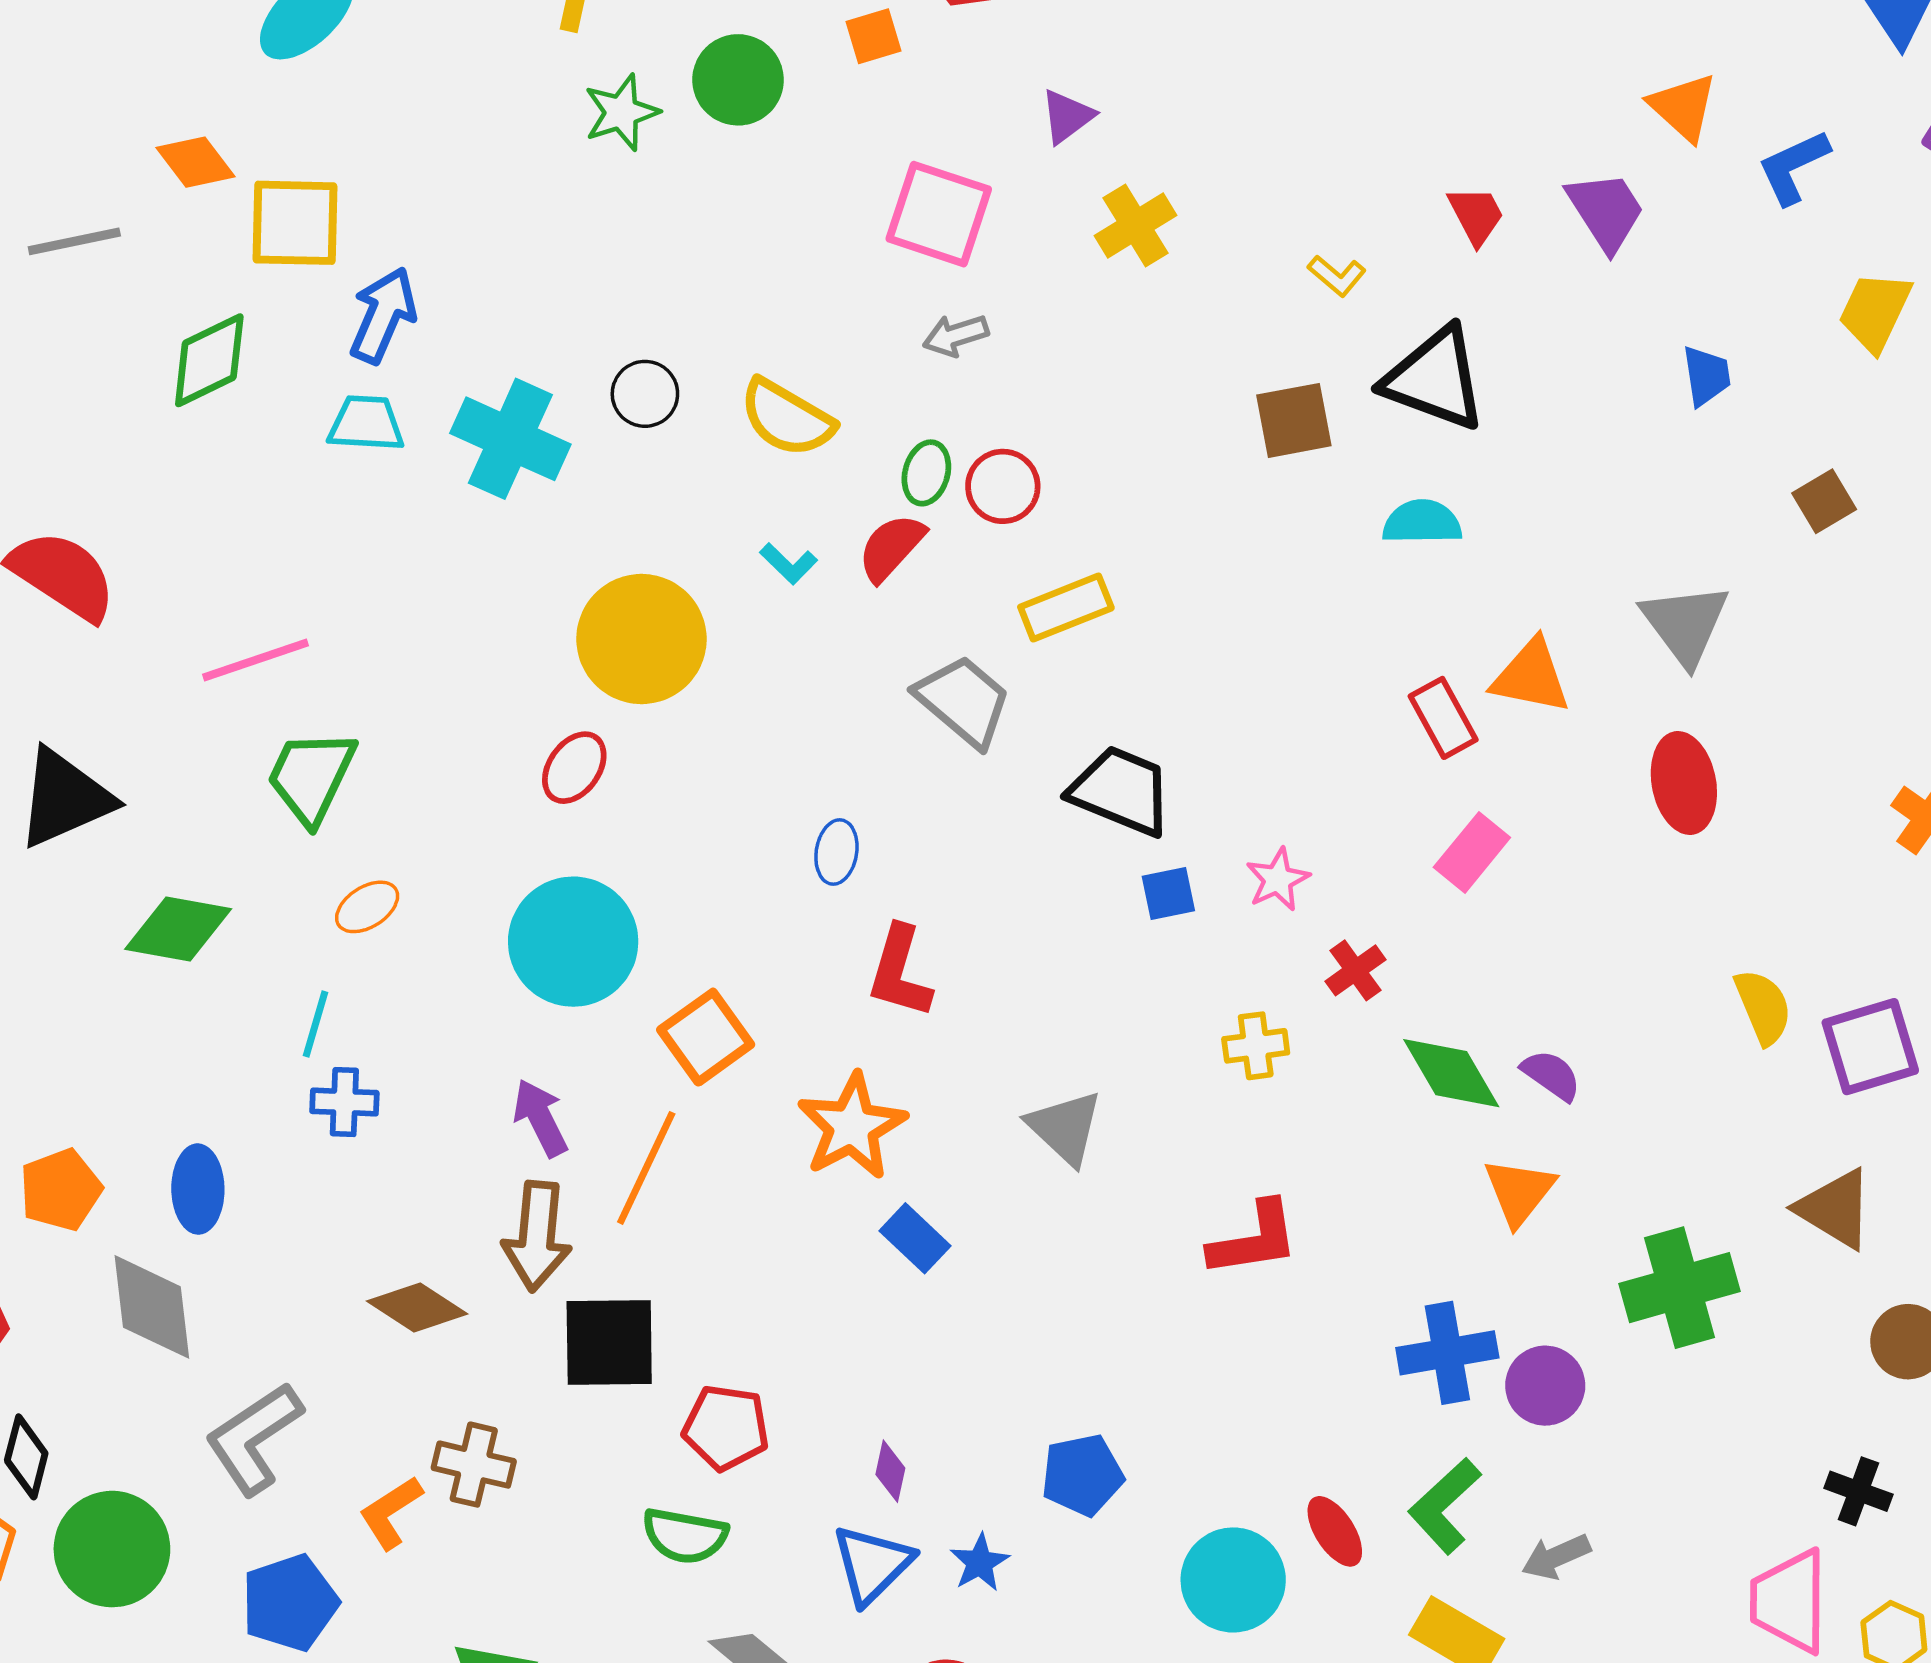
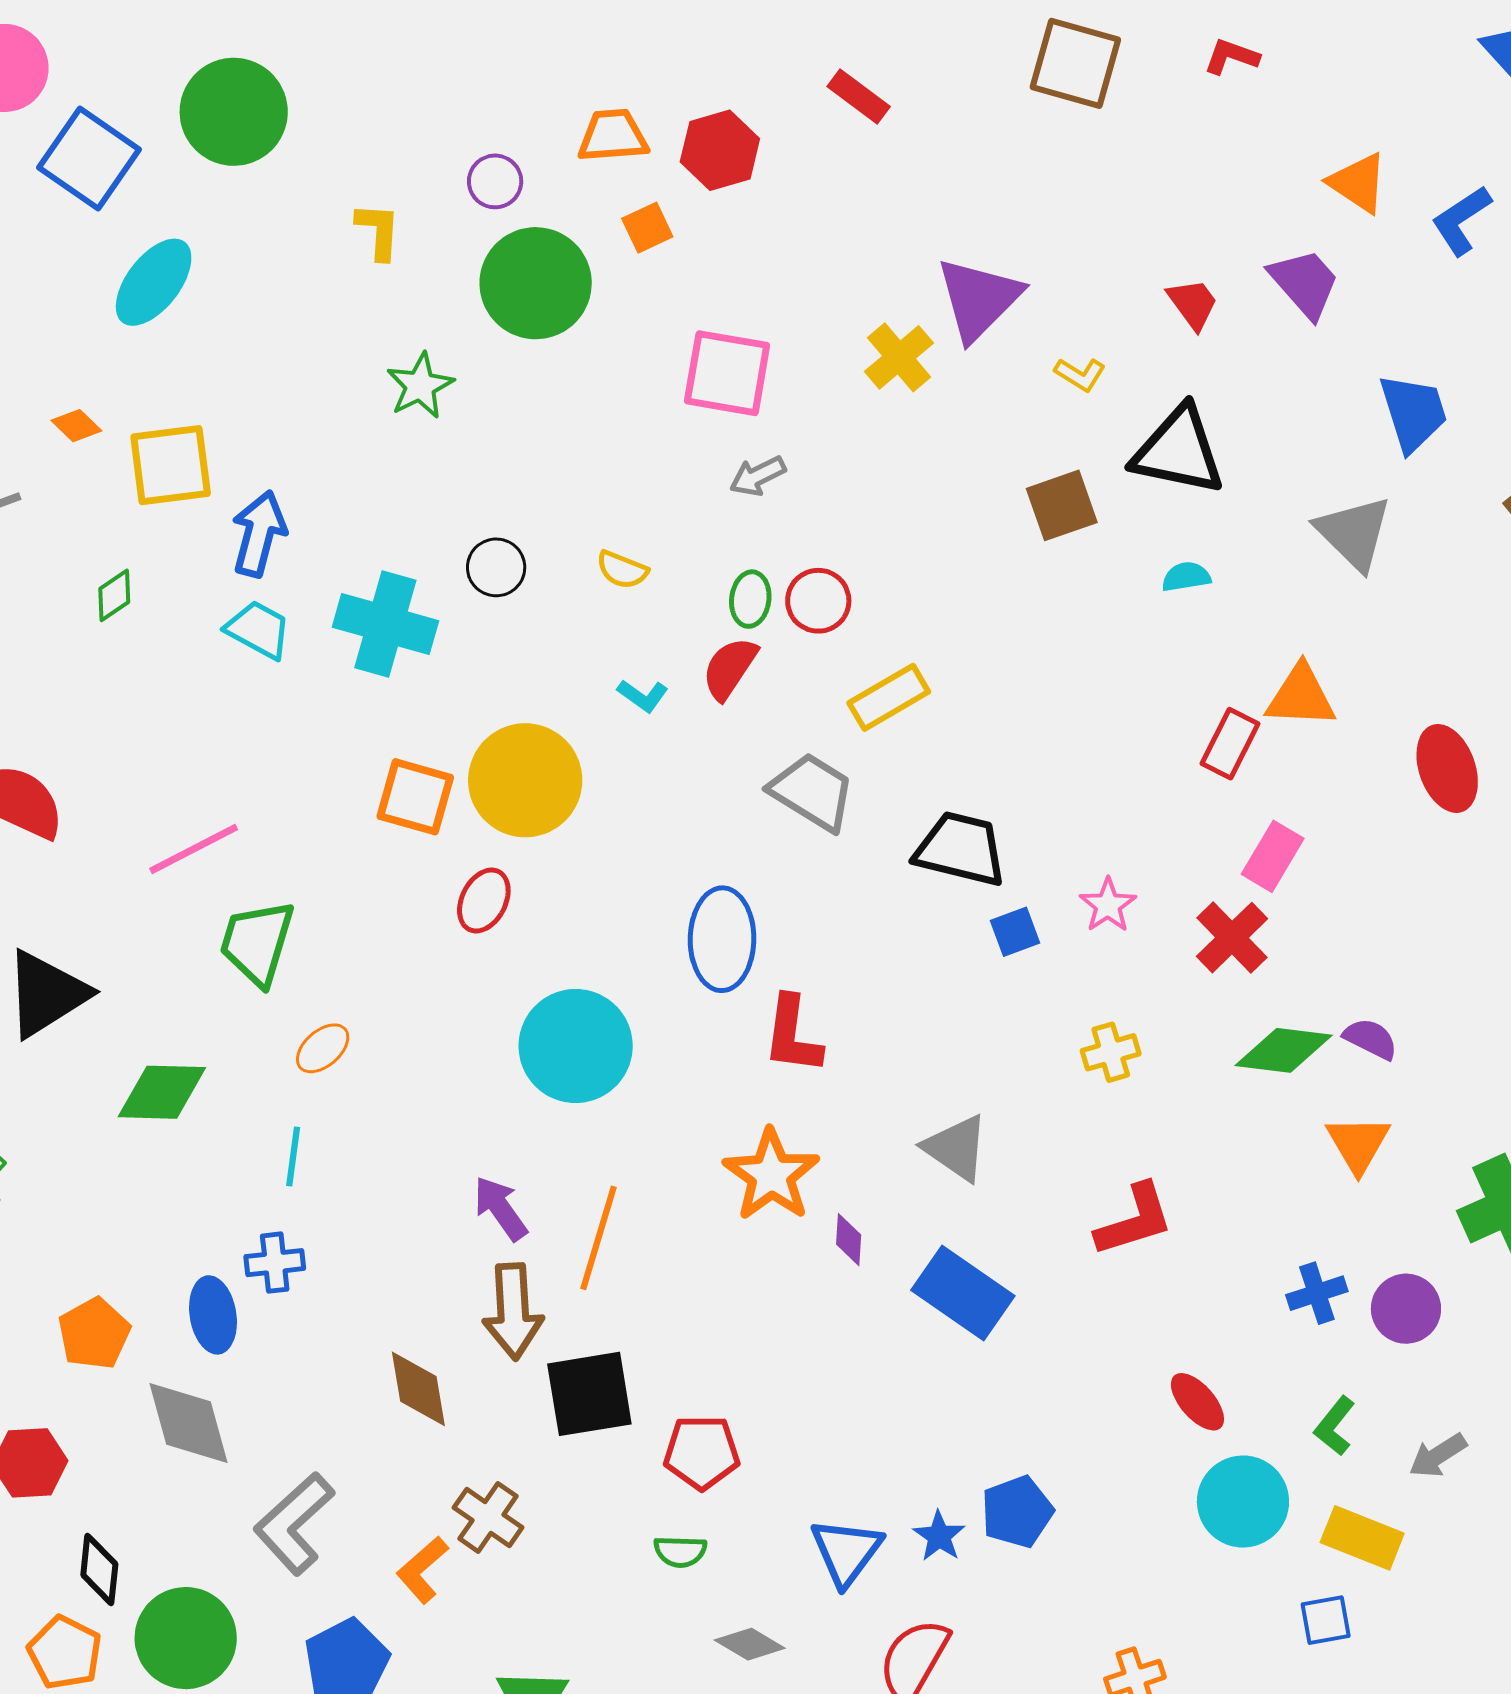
green circle: (738, 80) -> (536, 283), size x1.4
green star: (621, 112) -> (420, 386), moved
purple triangle: (1067, 116) -> (979, 299), moved, size x1.8
orange diamond: (195, 162) -> (76, 426), size x0.7
green diamond: (209, 360) -> (114, 595), size x0.6
blue trapezoid: (1706, 376) -> (1413, 413), size x1.5
yellow semicircle: (787, 418) -> (622, 570), size x0.6
cyan trapezoid: (366, 424) -> (258, 630), turned 34
cyan semicircle: (1422, 522) -> (1186, 577), size x0.7
gray triangle: (1685, 624) -> (1354, 533), moved
red rectangle: (1443, 718) -> (1230, 744), turned 64
blue ellipse: (836, 852) -> (722, 939), size x1.8
cyan circle: (573, 942) -> (576, 1046), moved
red cross: (1356, 970) -> (1232, 938), moved, size x1.4
orange square: (706, 1037) -> (415, 797), moved, turned -30
green diamond: (1451, 1073) -> (1284, 1050), turned -44
blue cross: (344, 1102) -> (275, 1263), moved
blue rectangle: (915, 1238) -> (963, 1293), moved, size x1.6
brown diamond: (417, 1308) -> (418, 1389), turned 56
blue cross: (1447, 1353) -> (1317, 1293), size x0.7
brown cross: (474, 1465) -> (488, 1517), turned 30
purple diamond: (890, 1471) -> (849, 1240), moved
blue pentagon: (1082, 1475) -> (1017, 1512), moved
green L-shape: (1445, 1506) -> (1335, 1426), size x0.7
red ellipse: (1335, 1531) -> (1197, 1402), moved
green semicircle: (685, 1536) -> (680, 1551), size x0.7
cyan circle: (1233, 1580) -> (1243, 1502), moved

